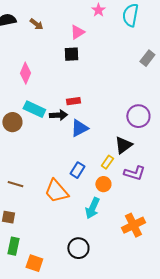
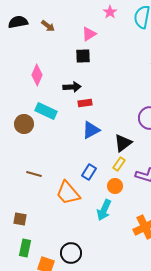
black arrow: (58, 115) -> (72, 87), moved
black triangle: (123, 145) -> (123, 143), moved
brown line: (15, 184) -> (34, 174), moved
black circle: (78, 248) -> (71, 253), moved

